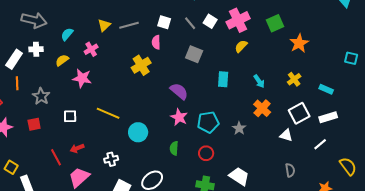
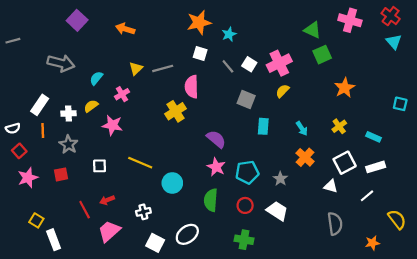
white square: (164, 22) -> (200, 54), moved
green square: (275, 23) -> (322, 55), moved
pink semicircle: (156, 42) -> (192, 87), size x1.5
white cross: (36, 49) -> (68, 113), moved
gray square: (194, 54) -> (246, 100), moved
green semicircle: (174, 148) -> (211, 200), size x1.5
gray semicircle: (290, 170) -> (335, 224), size x1.5
white trapezoid: (239, 176) -> (277, 211), moved

